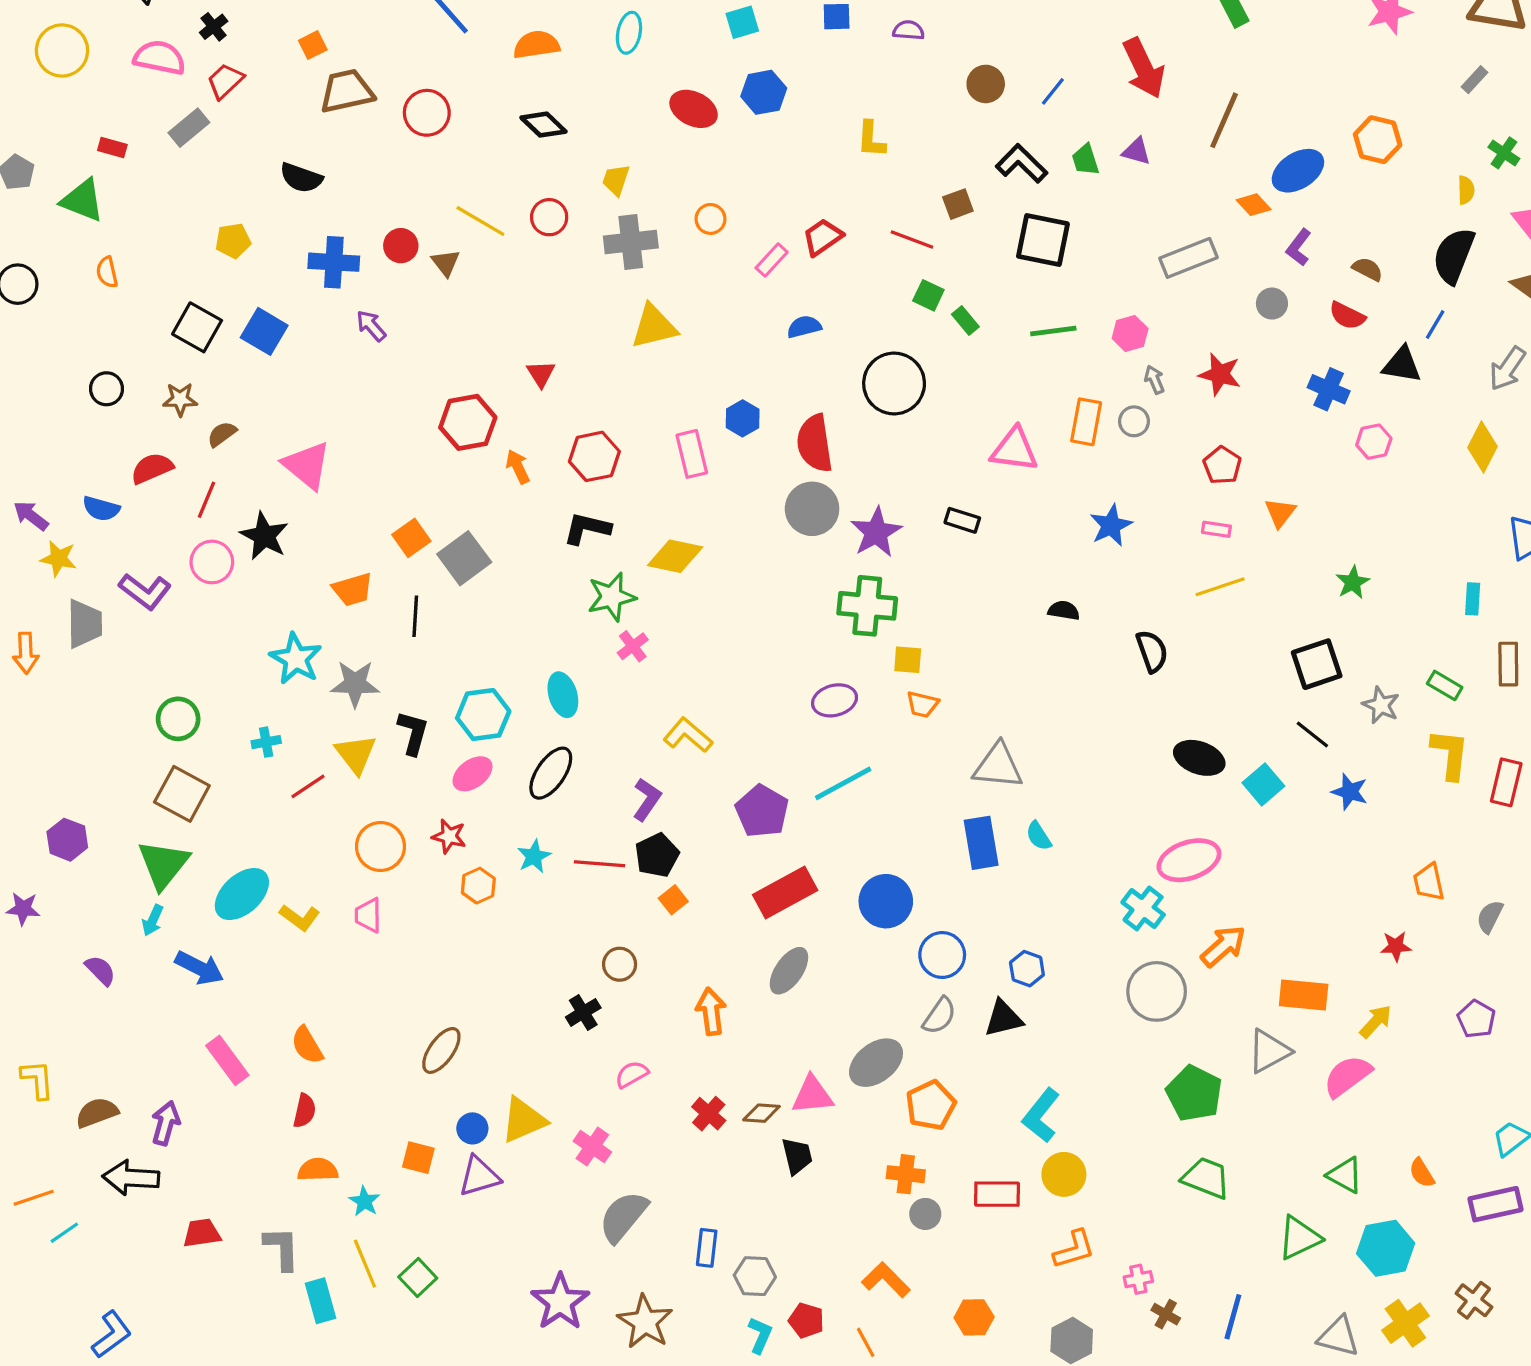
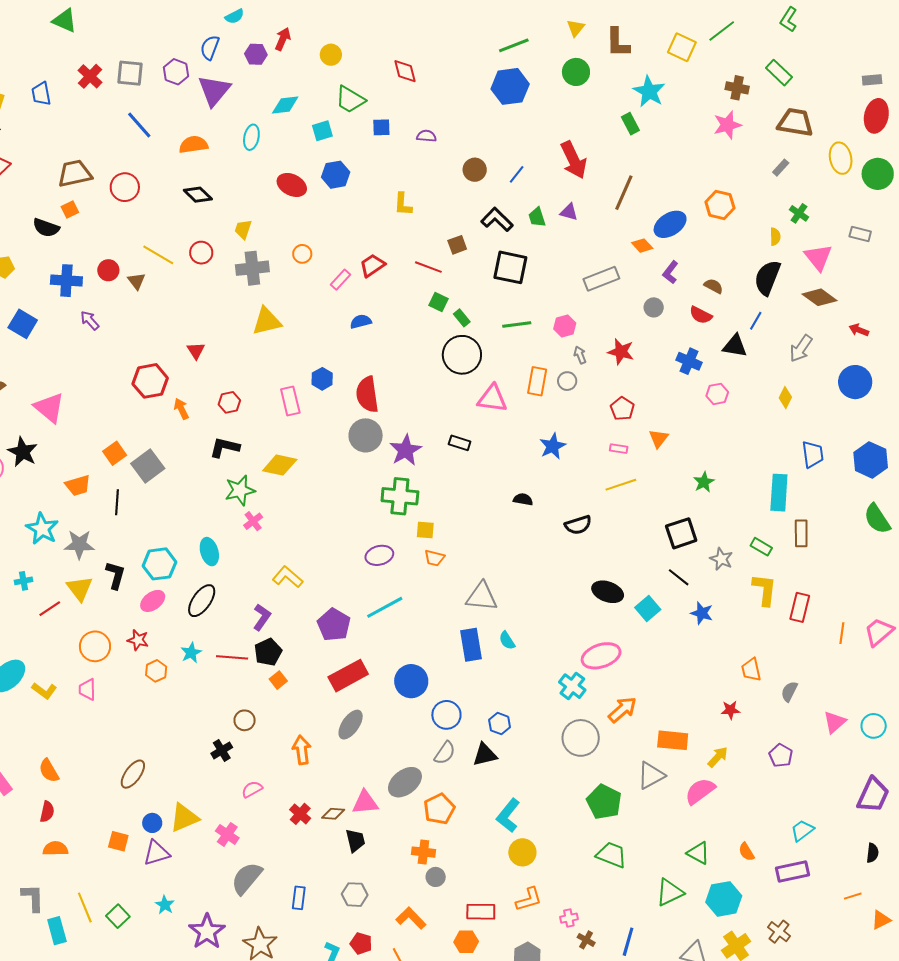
orange square: (313, 45) -> (70, 210), moved
black circle: (894, 384) -> (462, 355), moved
yellow diamond: (1483, 447) -> (785, 398), size x0.7
red hexagon: (594, 456) -> (229, 402), size x0.7
cyan rectangle: (1473, 599) -> (779, 493), size x1.8
black semicircle: (1152, 651) -> (578, 525), turned 92
red rectangle: (997, 1194) -> (481, 912), moved
cyan star: (364, 1201) -> (165, 905), moved
gray hexagon: (755, 1276) -> (355, 895), moved

